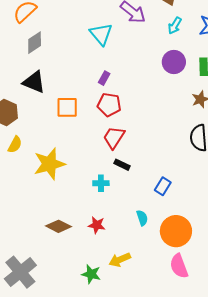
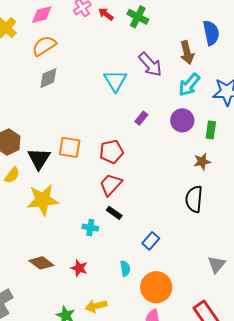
cyan arrow: (175, 26) -> (189, 85), size x1.4
purple rectangle: (104, 78) -> (141, 118), moved
black triangle: (34, 82) -> (39, 159), moved, turned 30
red pentagon: (109, 105) -> (111, 152), turned -30

